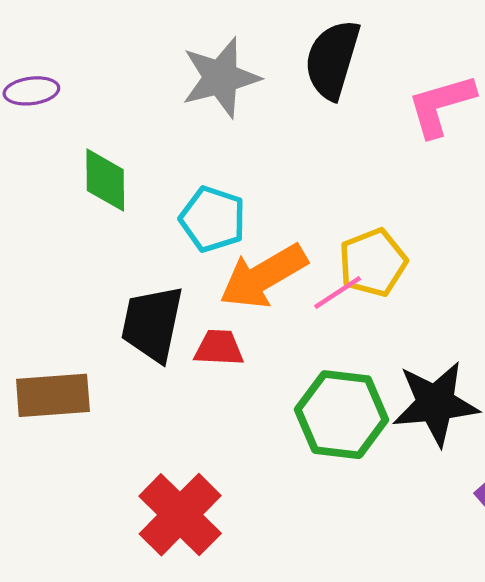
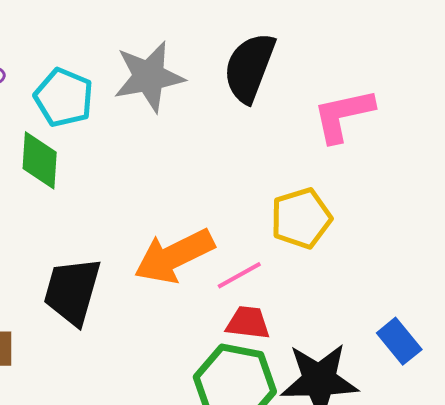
cyan pentagon: (213, 219) -> (64, 97), moved
yellow pentagon: (373, 263) -> (301, 218), moved
red trapezoid: (219, 348) -> (248, 323), moved

